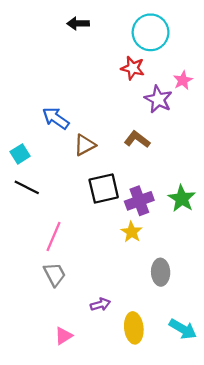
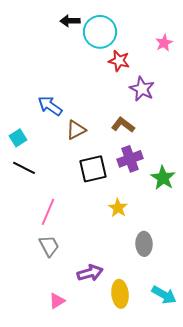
cyan circle: (151, 32) -> (100, 32), moved
pink star: (183, 80) -> (164, 43), moved
purple cross: (139, 201) -> (130, 159), moved
purple arrow: (100, 304) -> (90, 273), size x1.4

